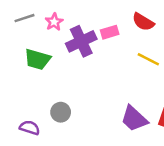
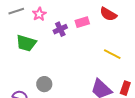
purple cross: (81, 41) -> (60, 29), size x0.6
yellow line: (148, 59) -> (112, 54), moved

